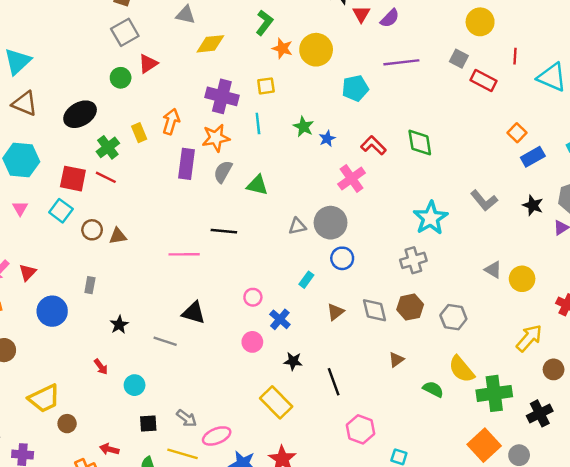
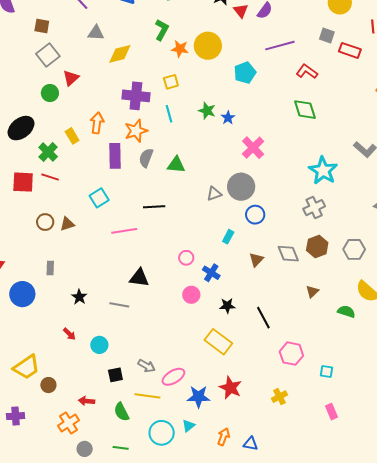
red L-shape: (373, 145) -> (307, 72), moved
cyan square: (61, 211) -> (99, 198), moved, turned 30

